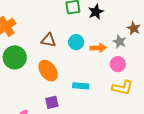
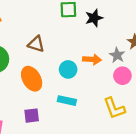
cyan circle: (76, 42) -> (68, 69), moved
pink circle: (118, 64) -> (122, 76), moved
yellow L-shape: (122, 88) -> (114, 108), turned 50

